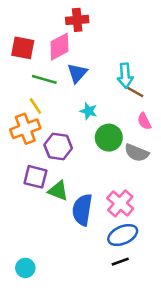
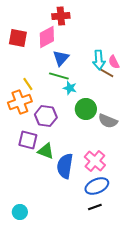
green line: (44, 79) -> (59, 76), moved
pink semicircle: (144, 121) -> (114, 62), moved

